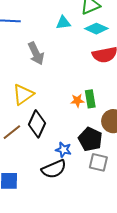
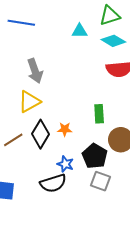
gray arrow: (36, 53) -> (35, 71), moved
orange star: (77, 101) -> (65, 129), moved

